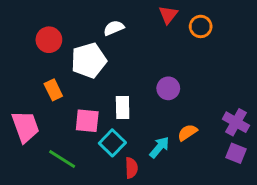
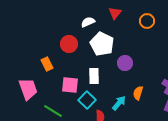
red triangle: (168, 15) -> (115, 13), moved
red circle: (49, 40) -> (69, 44), moved
white pentagon: (89, 60) -> (102, 44), moved, turned -30
orange semicircle: (187, 133) -> (138, 93), turned -40

